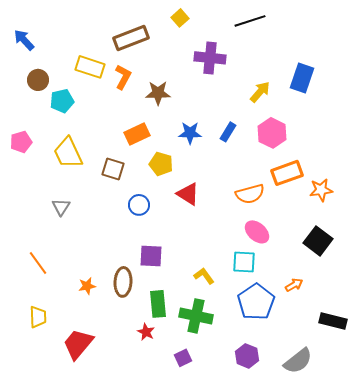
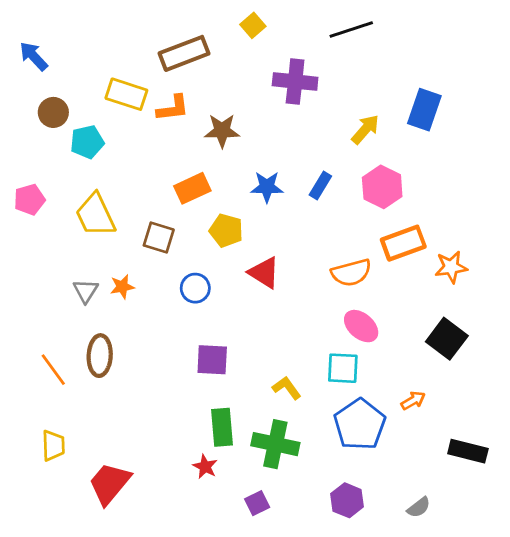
orange L-shape: (123, 77) -> (173, 108), turned 55
brown ellipse: (123, 282) -> (100, 356), moved
orange star: (87, 286) -> (122, 287), moved
gray semicircle: (298, 361) -> (419, 507), size x0.6

